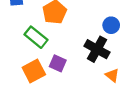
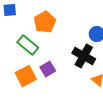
purple square: (58, 63) -> (48, 69), turned 35

